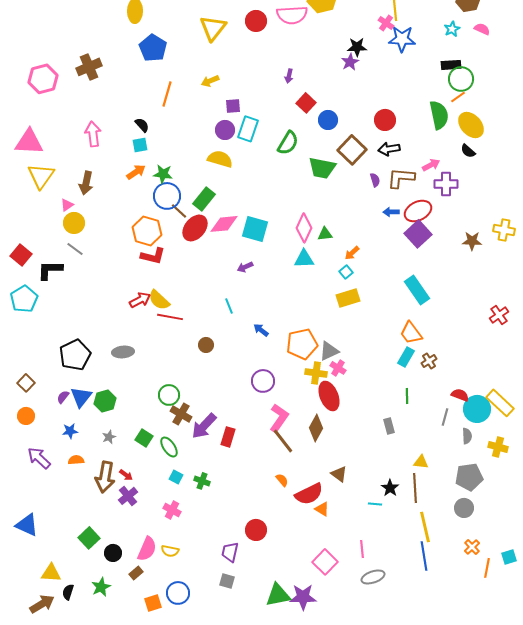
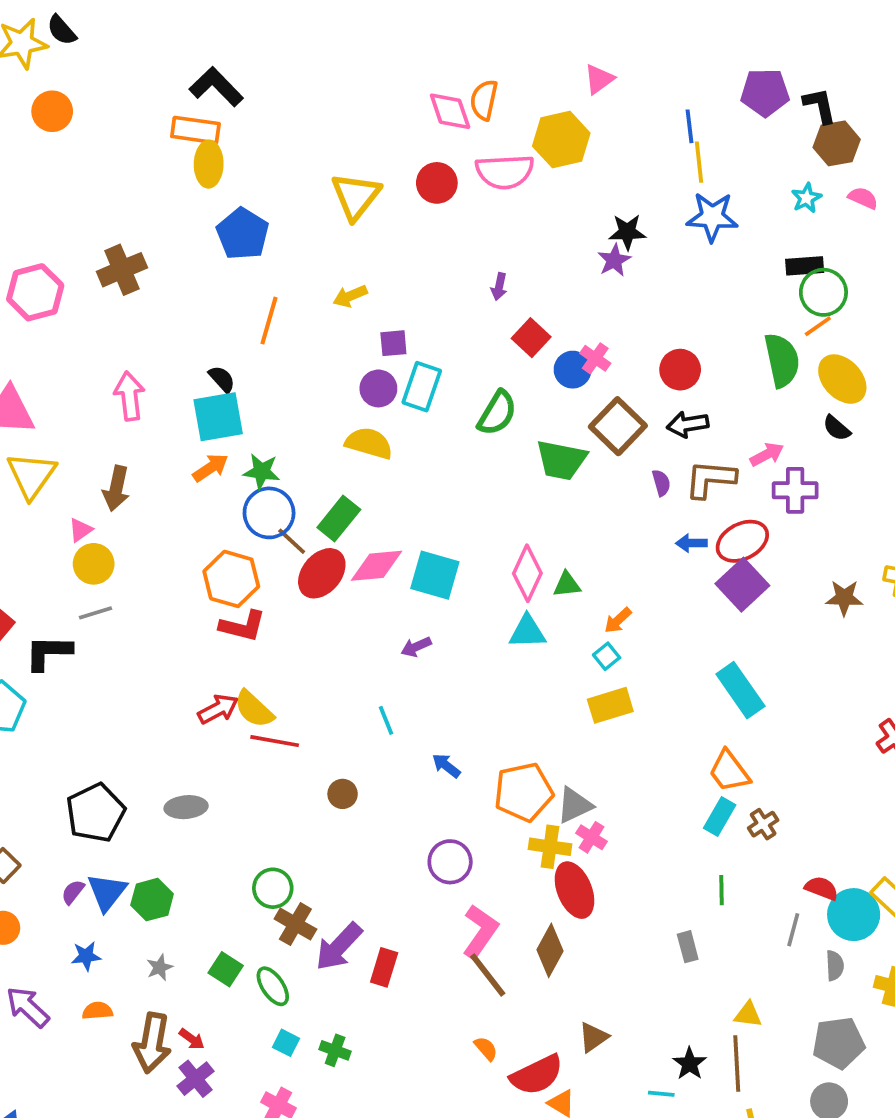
pink cross: (386, 23) -> (595, 358), moved
cyan square: (140, 145) -> (218, 417), size x1.8
gray line: (75, 249) -> (96, 613), turned -54
brown triangle: (339, 474) -> (593, 1037), turned 48

